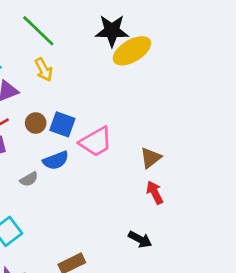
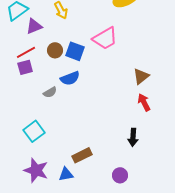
pink trapezoid: (96, 142) -> (105, 38), moved
black arrow: (140, 239) -> (133, 137), turned 66

